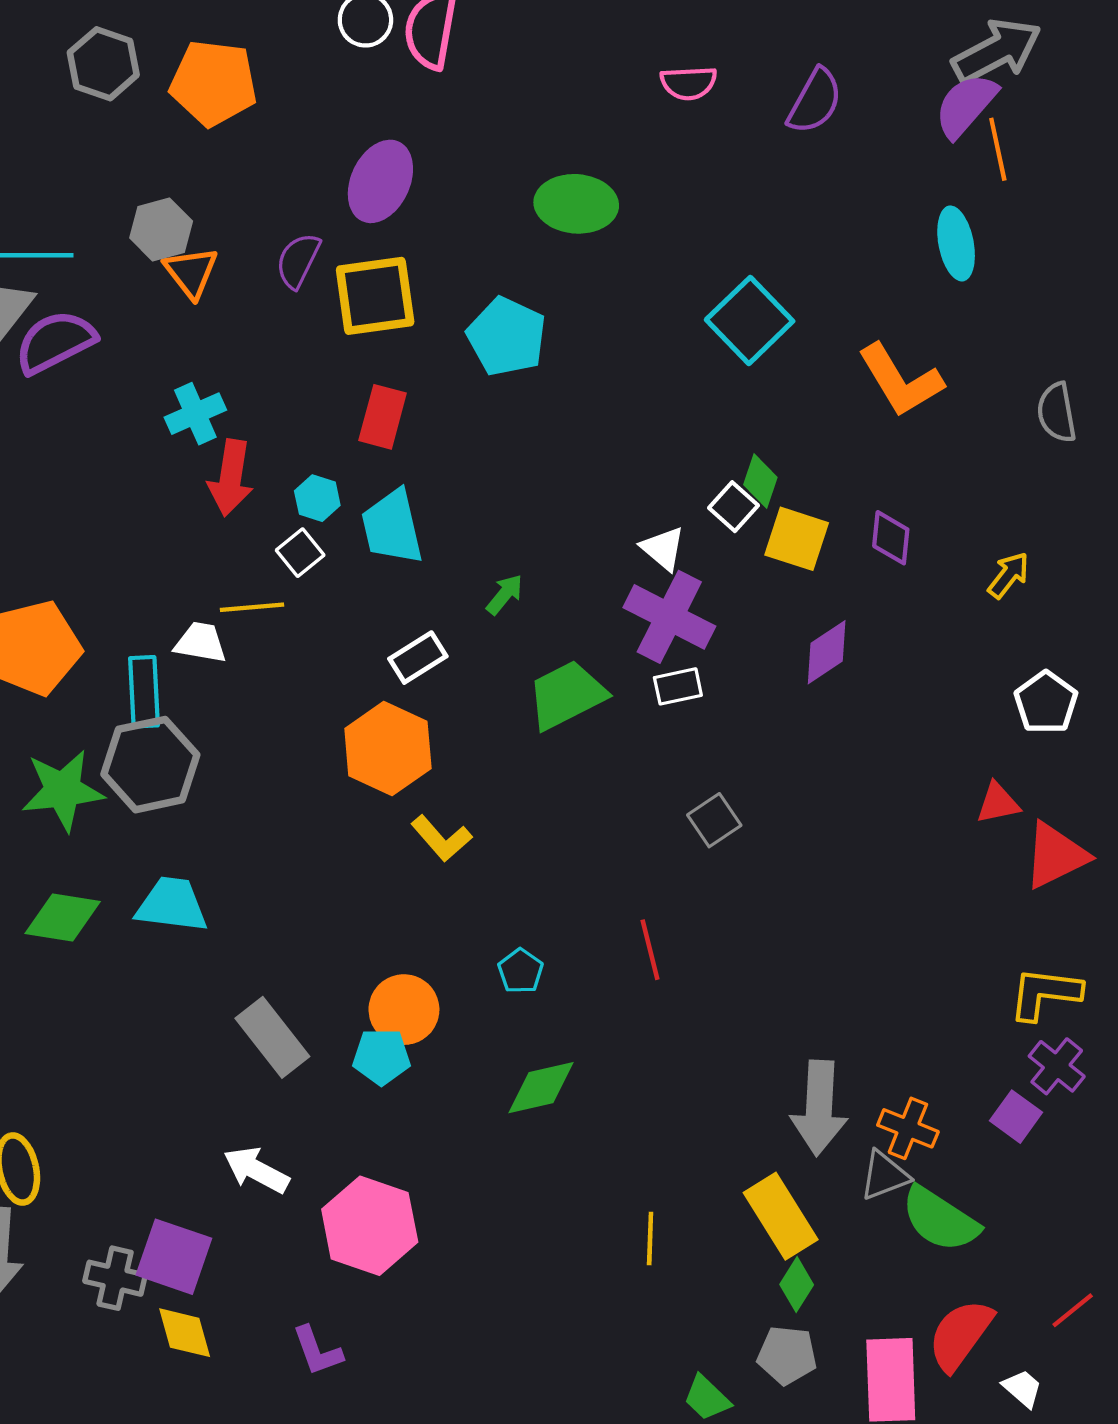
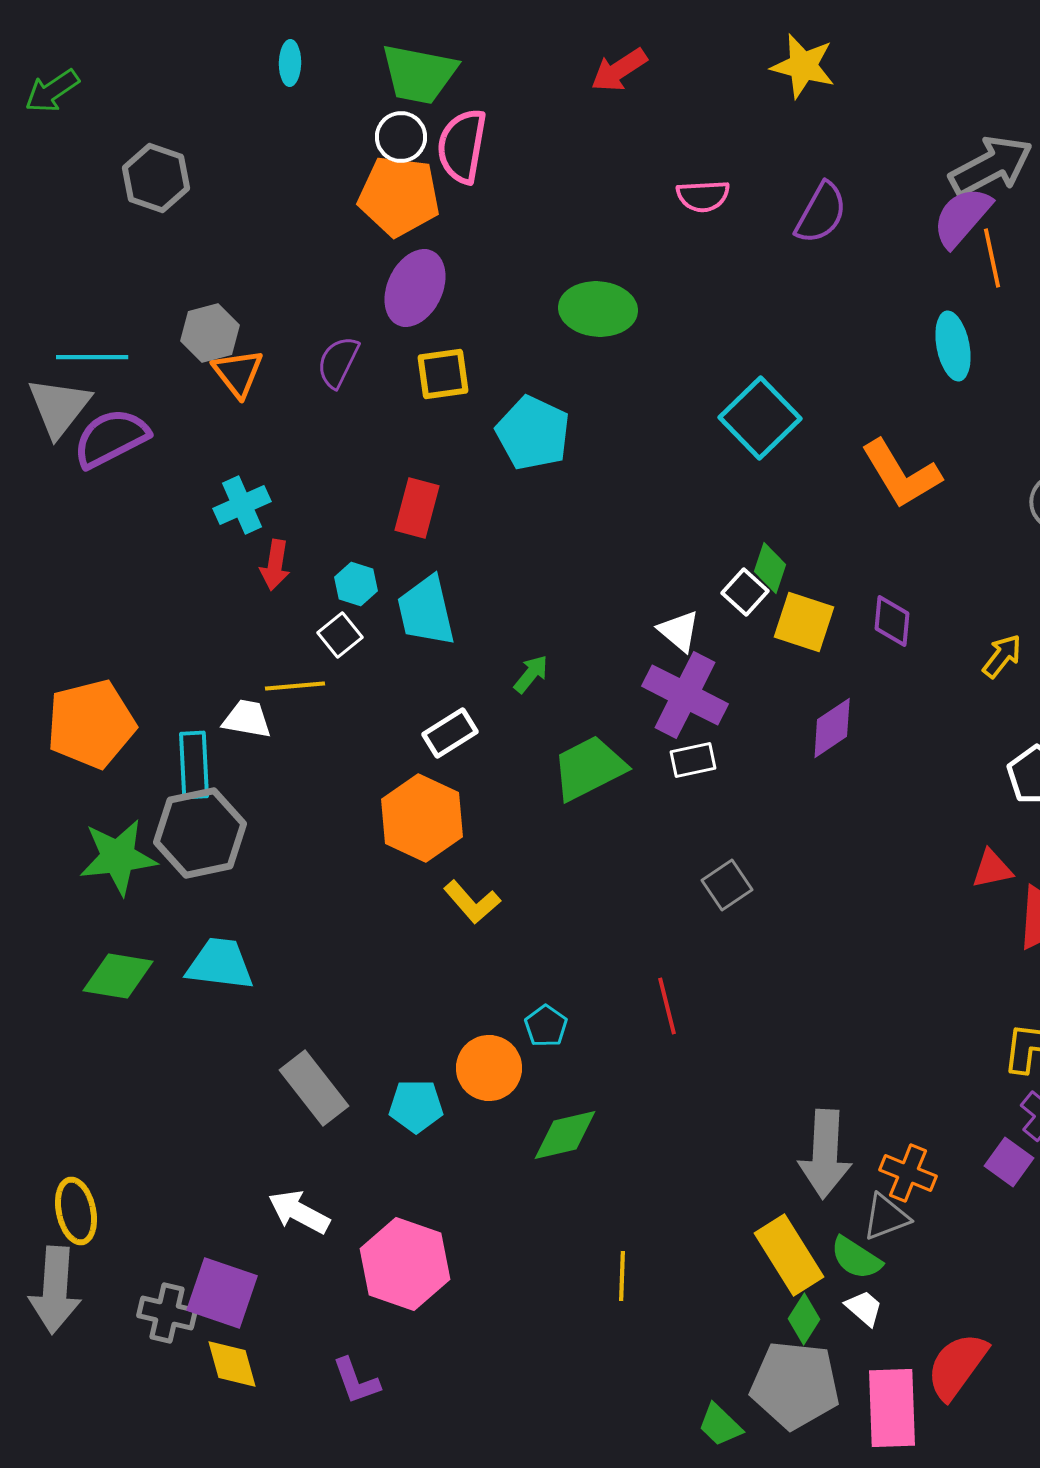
orange pentagon: (214, 83) -> (399, 196), moved
yellow square: (375, 296) -> (443, 374), moved, size x0.7
red arrow: (231, 478) -> (275, 565), size x0.7
orange circle: (404, 1010) -> (489, 1068), moved
green semicircle: (940, 1219) -> (856, 1258), moved, size x0.7
yellow line: (650, 1239) -> (622, 1276), moved
gray pentagon: (787, 1355) -> (795, 1385), size x1.6
white trapezoid: (1022, 1388) -> (864, 1308), moved

